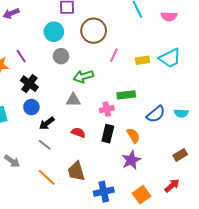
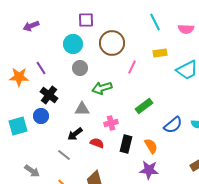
yellow rectangle: (142, 60) -> (160, 53), moved
green rectangle: (126, 95) -> (144, 106), turned -30
gray triangle: (73, 100) -> (82, 109), moved
blue circle: (31, 107) -> (41, 116), moved
pink cross: (107, 109) -> (111, 123), moved
black arrow: (47, 123) -> (75, 134), moved
purple star: (131, 160) -> (149, 170), turned 30

